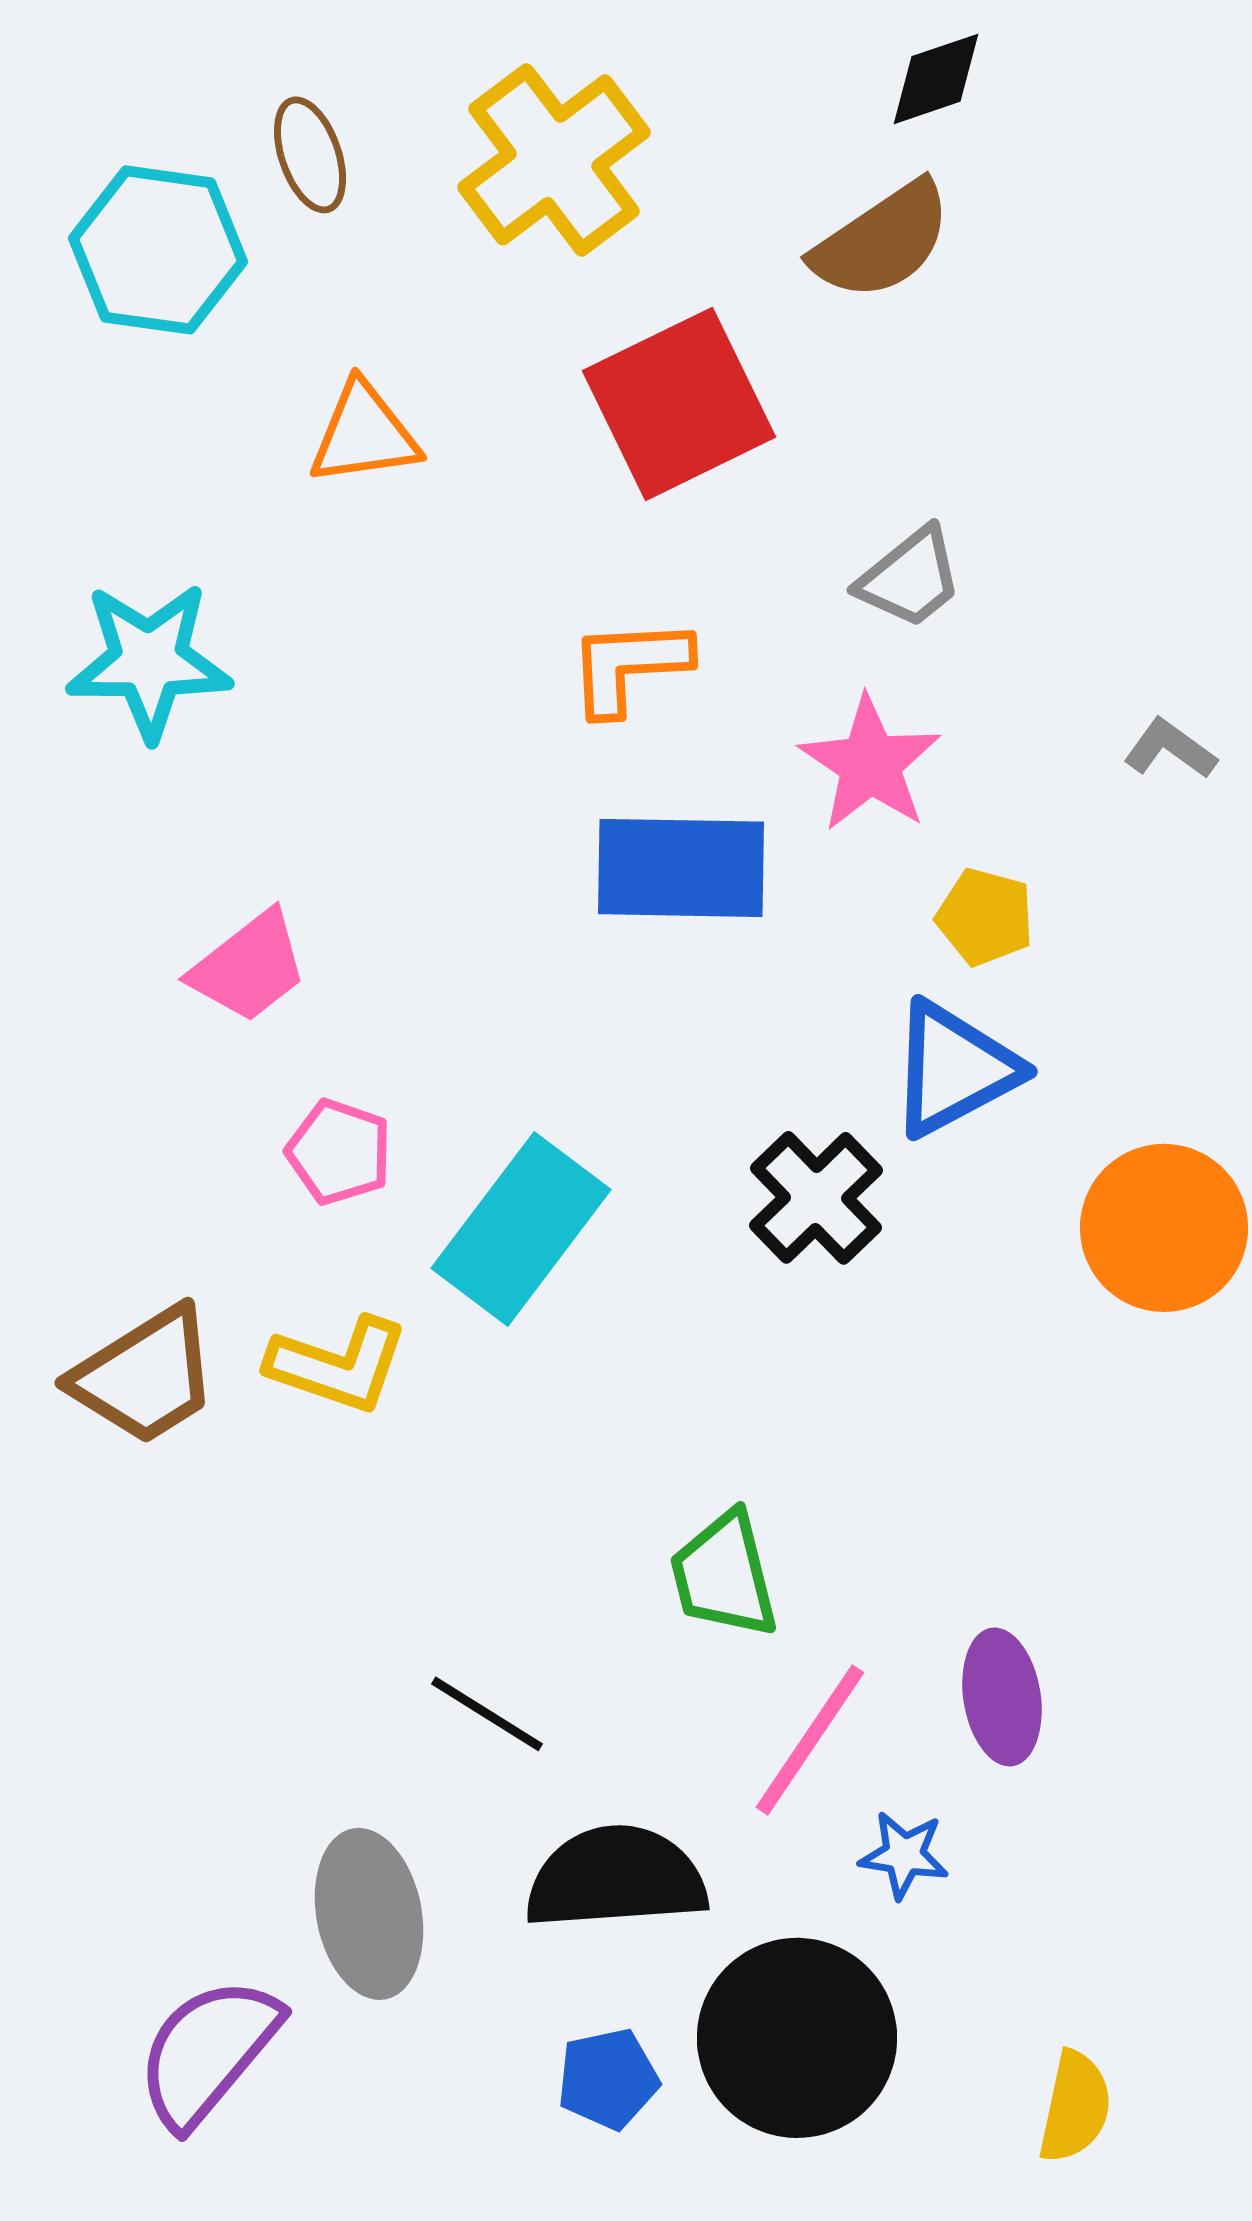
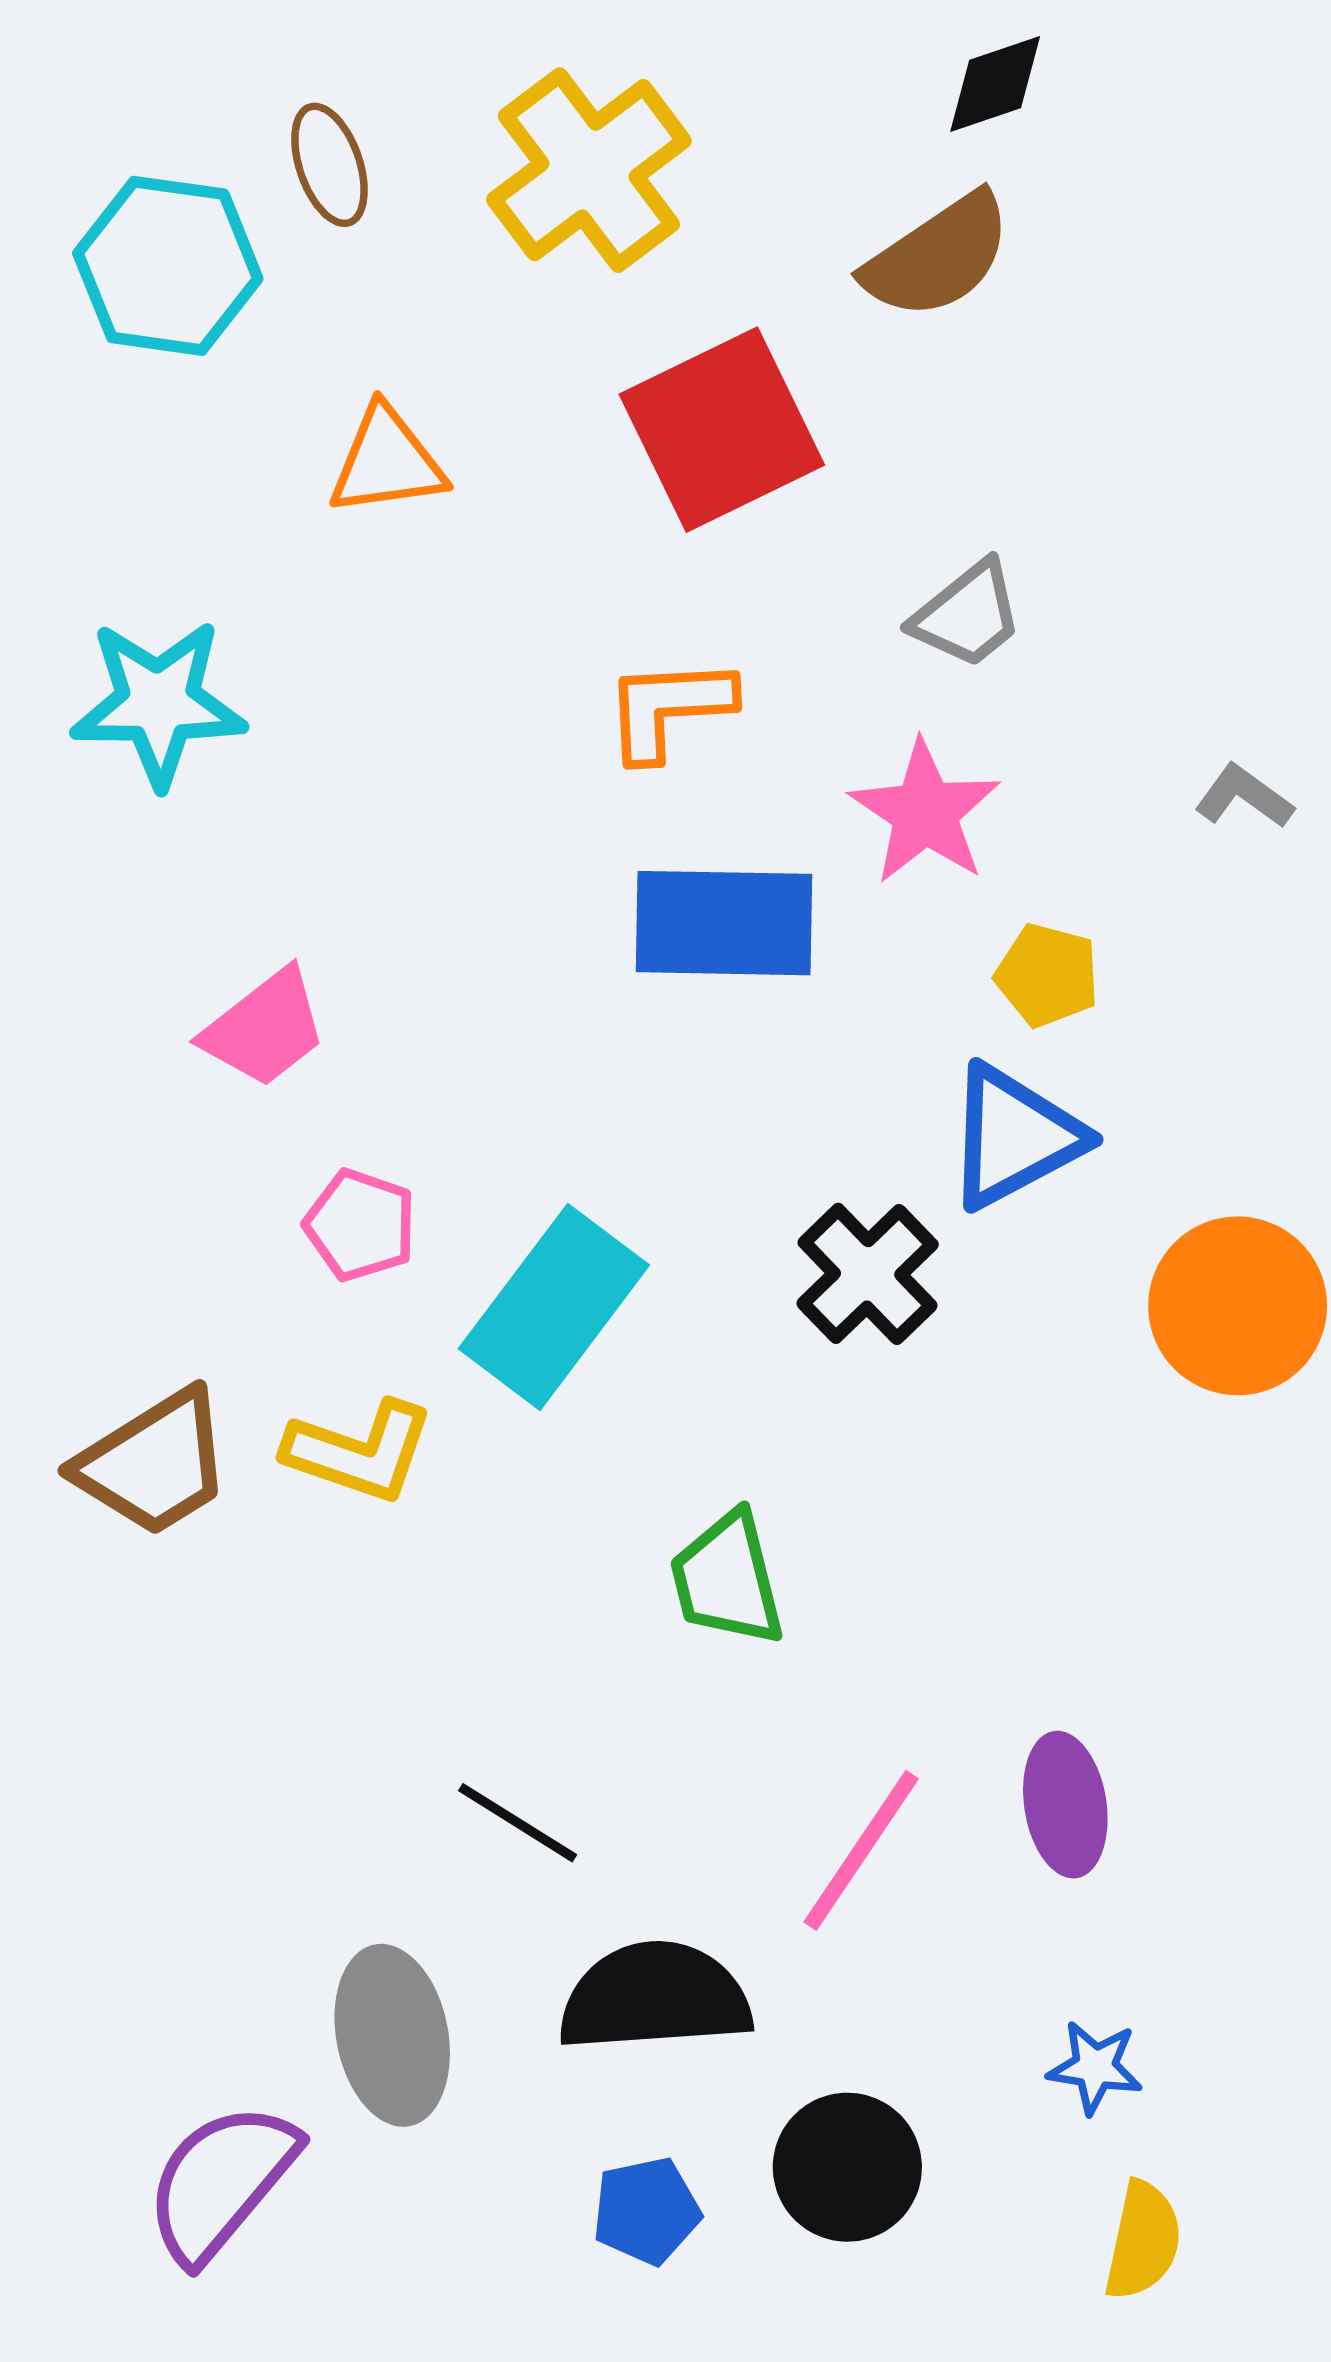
green trapezoid: (724, 1575) -> (727, 1579), moved
blue star: (904, 1855) -> (1095, 2067), moved
black circle: (797, 2038) -> (847, 2167), size x0.7

